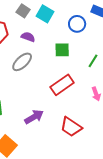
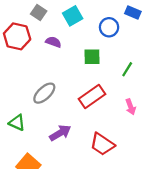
gray square: (23, 11) -> (39, 12), moved
cyan square: (45, 14) -> (73, 16), turned 30
gray ellipse: (22, 62) -> (44, 93), moved

